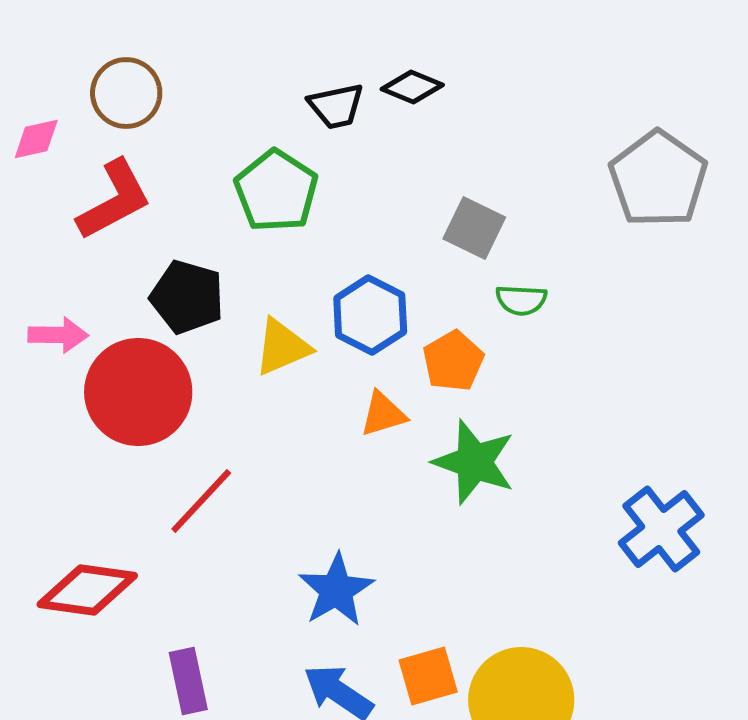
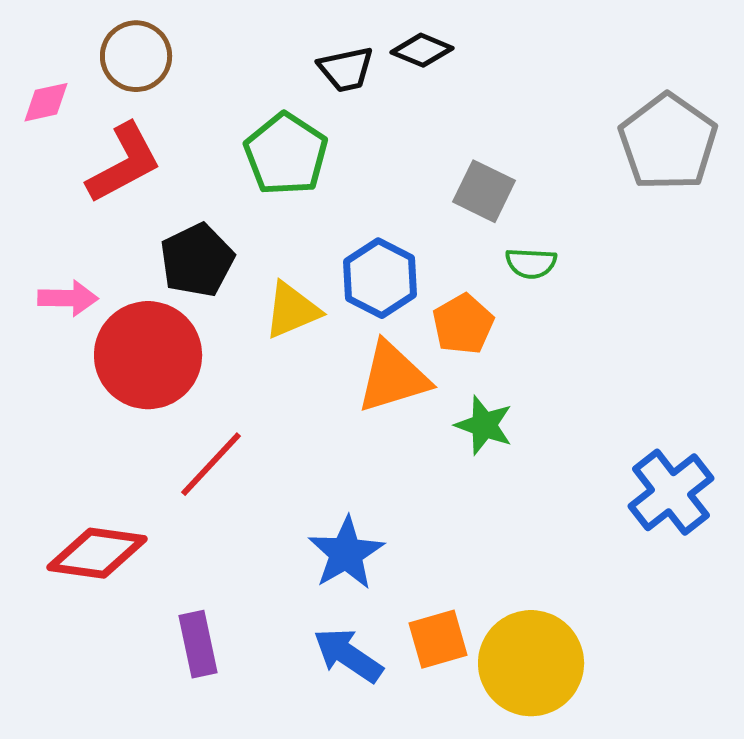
black pentagon: (187, 297) -> (197, 260), turned 30
orange triangle: (383, 414) -> (393, 377), size x1.6
green star: (474, 462) -> (484, 425), size x0.7

